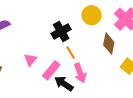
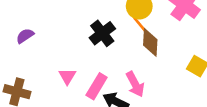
brown diamond: (109, 44) -> (150, 42), moved
orange line: (71, 53) -> (140, 25), moved

